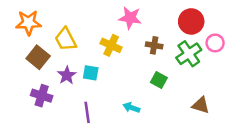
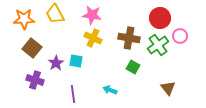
pink star: (130, 18) -> (92, 15), moved
yellow trapezoid: (66, 39) -> (55, 14), moved
brown cross: (154, 45) -> (129, 38), size x1.5
brown triangle: (201, 105) -> (168, 88), turned 35

